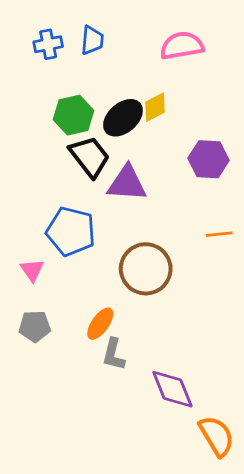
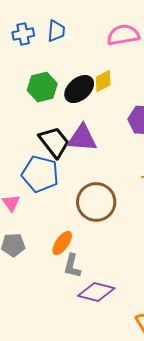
black trapezoid: (90, 157) -> (54, 142), moved
purple diamond: (172, 389) -> (96, 292), moved, turned -54

